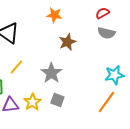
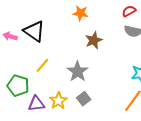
gray square: (57, 100) -> (84, 99), turned 32

